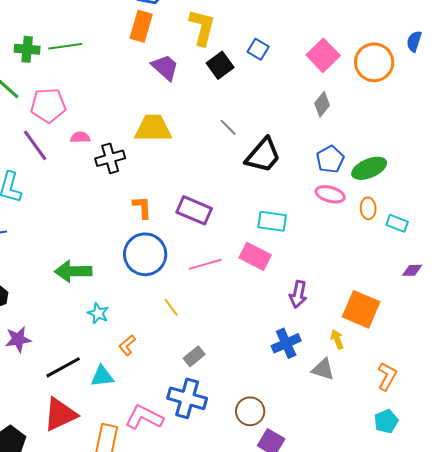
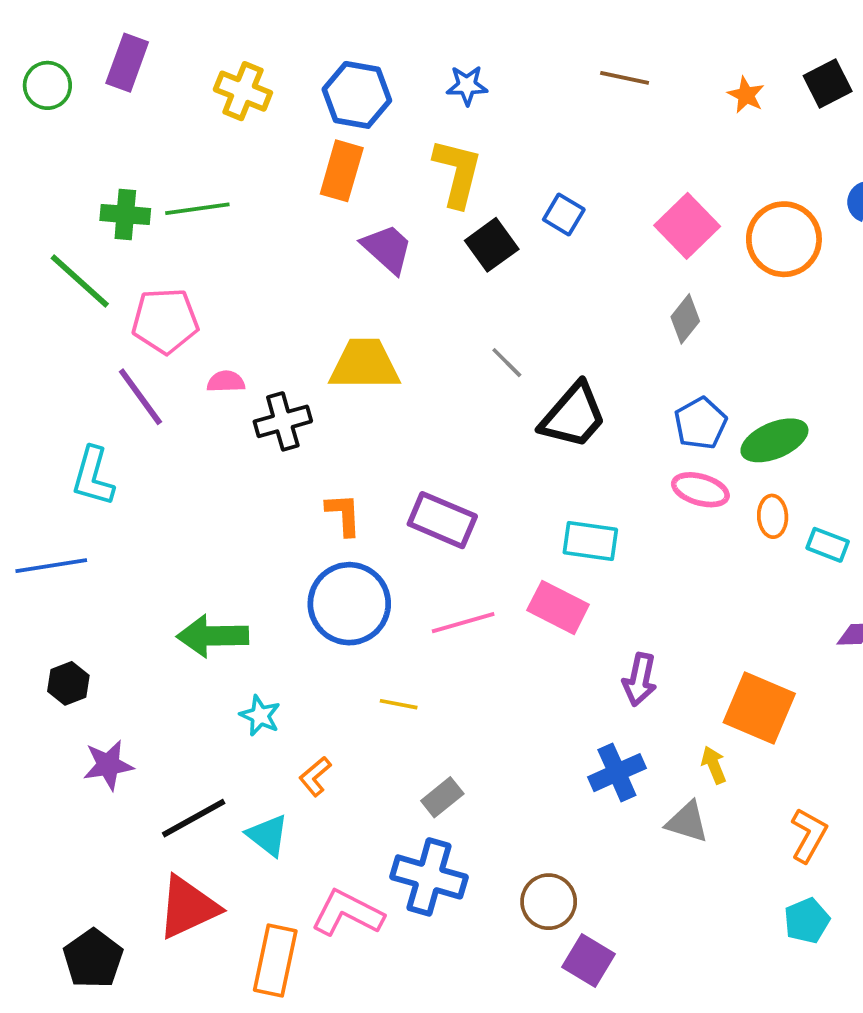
yellow line: (171, 307) -> (399, 704), turned -42
cyan triangle: (102, 376) -> (268, 835), turned 45

